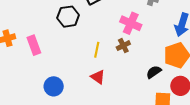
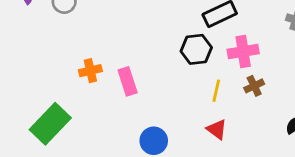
black hexagon: (68, 17) -> (196, 49), moved
pink cross: (131, 23) -> (243, 52), moved, turned -35

